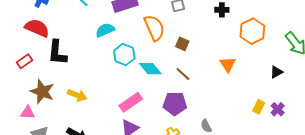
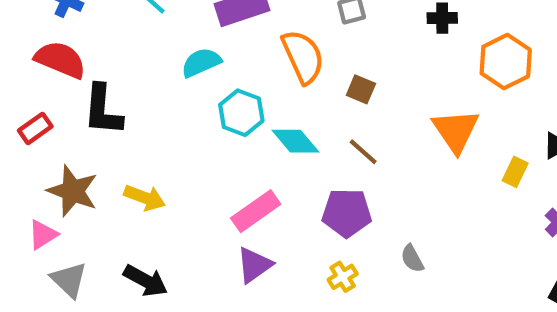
orange triangle: (228, 64) -> (456, 131), size x1.4
yellow rectangle: (259, 107) -> (515, 172), moved
pink triangle: (28, 113) -> (43, 235), turned -35

